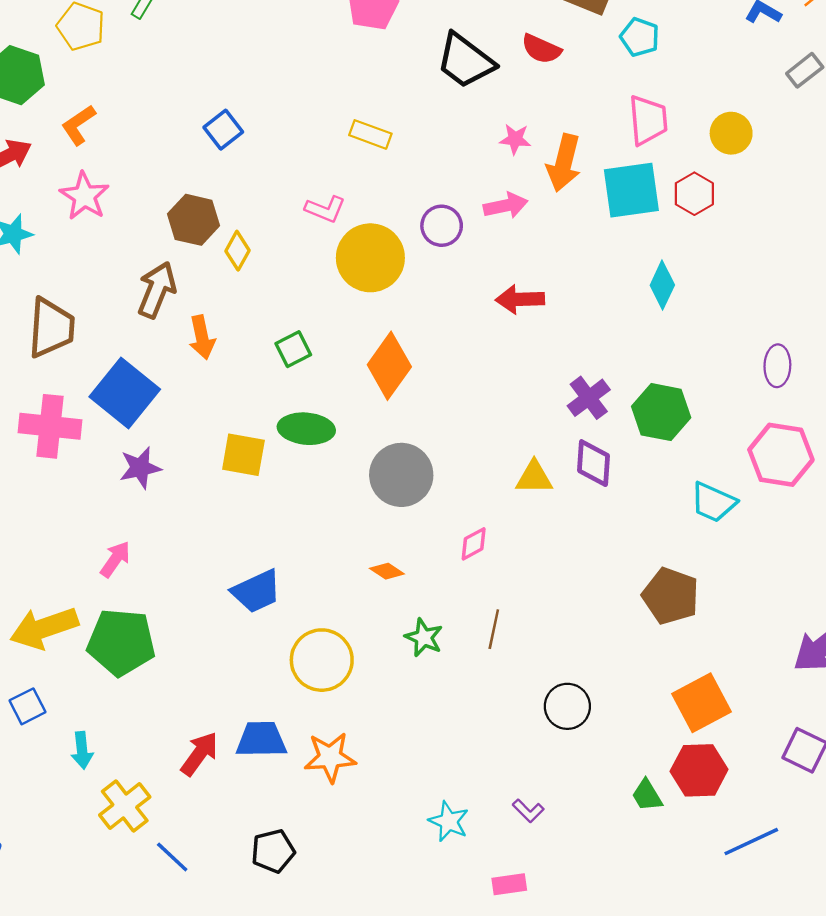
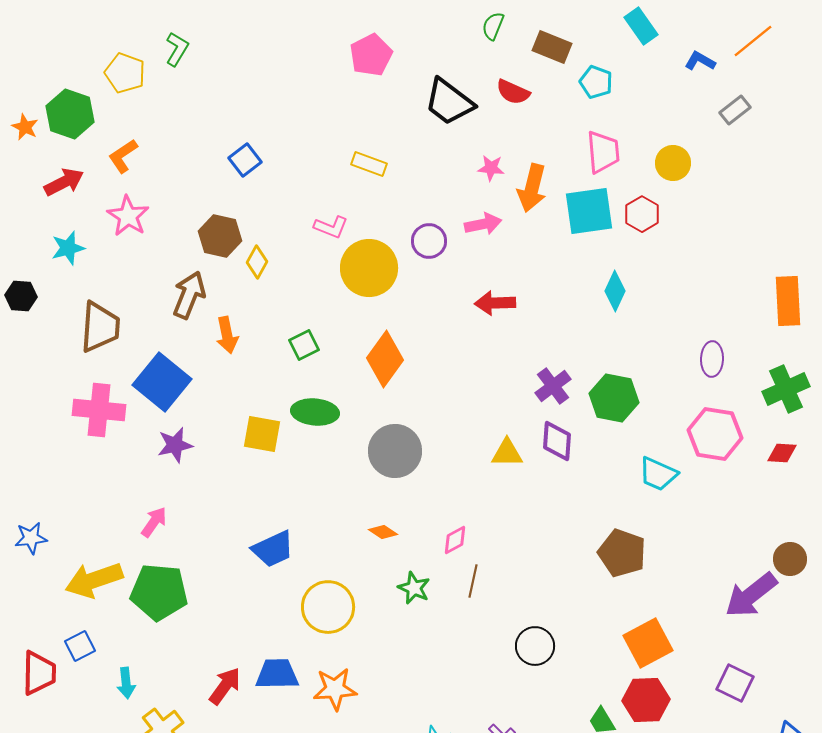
pink diamond: (474, 544) -> (455, 540), moved

